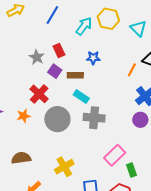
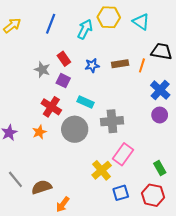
blue star: (93, 58) -> (92, 65), moved
brown rectangle: (75, 75) -> (120, 64), moved
cyan rectangle: (81, 96) -> (86, 102), moved
pink rectangle: (115, 155) -> (123, 154), moved
brown semicircle: (21, 158) -> (42, 187), moved
yellow cross: (64, 167) -> (102, 170), moved

